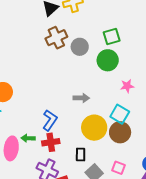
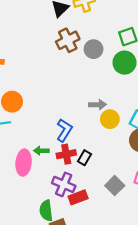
yellow circle: (94, 128) -> (110, 119), moved, size x0.7
black rectangle: (81, 155) -> (84, 158), moved, turned 32

